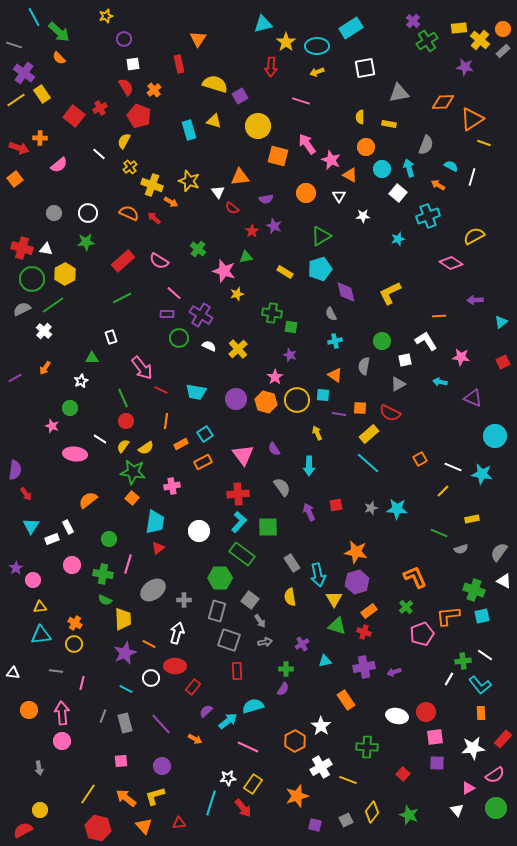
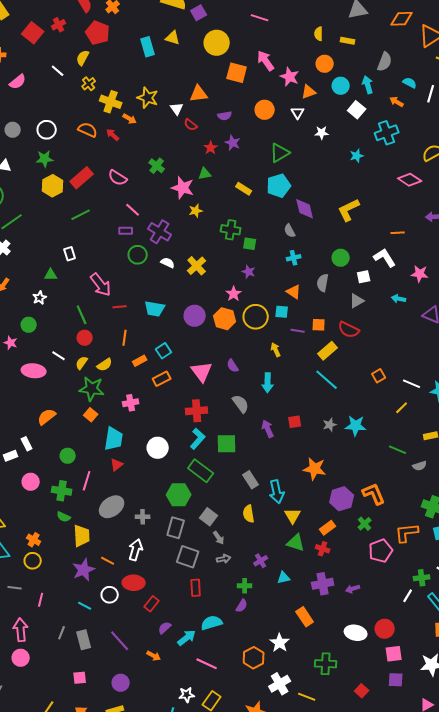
orange triangle: (350, 175) -> (309, 92), turned -49
yellow hexagon: (65, 274) -> (53, 186), moved
red line: (161, 390) -> (120, 307), turned -32
purple hexagon: (357, 582) -> (342, 499), moved

